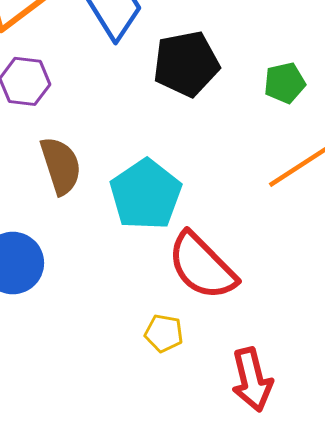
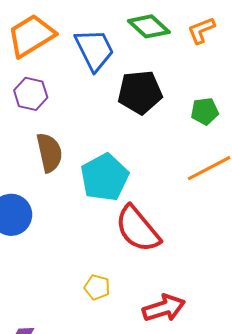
yellow pentagon: (164, 333) -> (97, 287), moved
red arrow: (252, 380) -> (164, 308), turned -99

